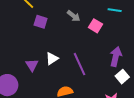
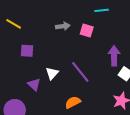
gray arrow: (74, 16) -> (63, 26), turned -32
purple square: (41, 22) -> (27, 51), moved

